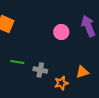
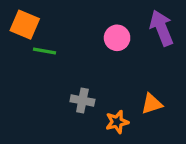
green line: (17, 62) -> (45, 51), moved

